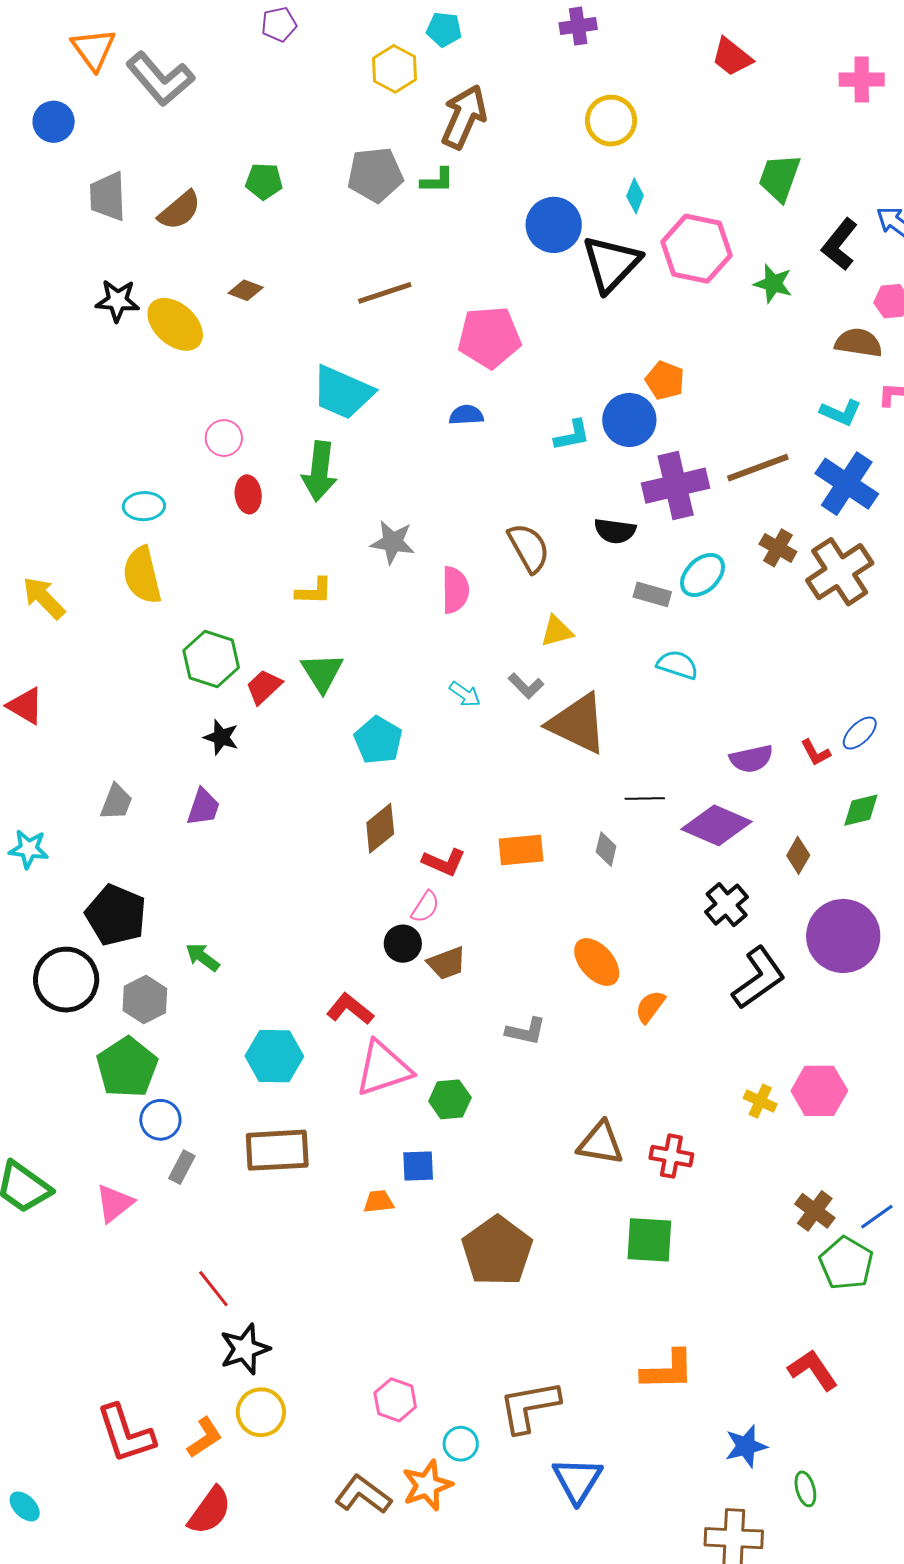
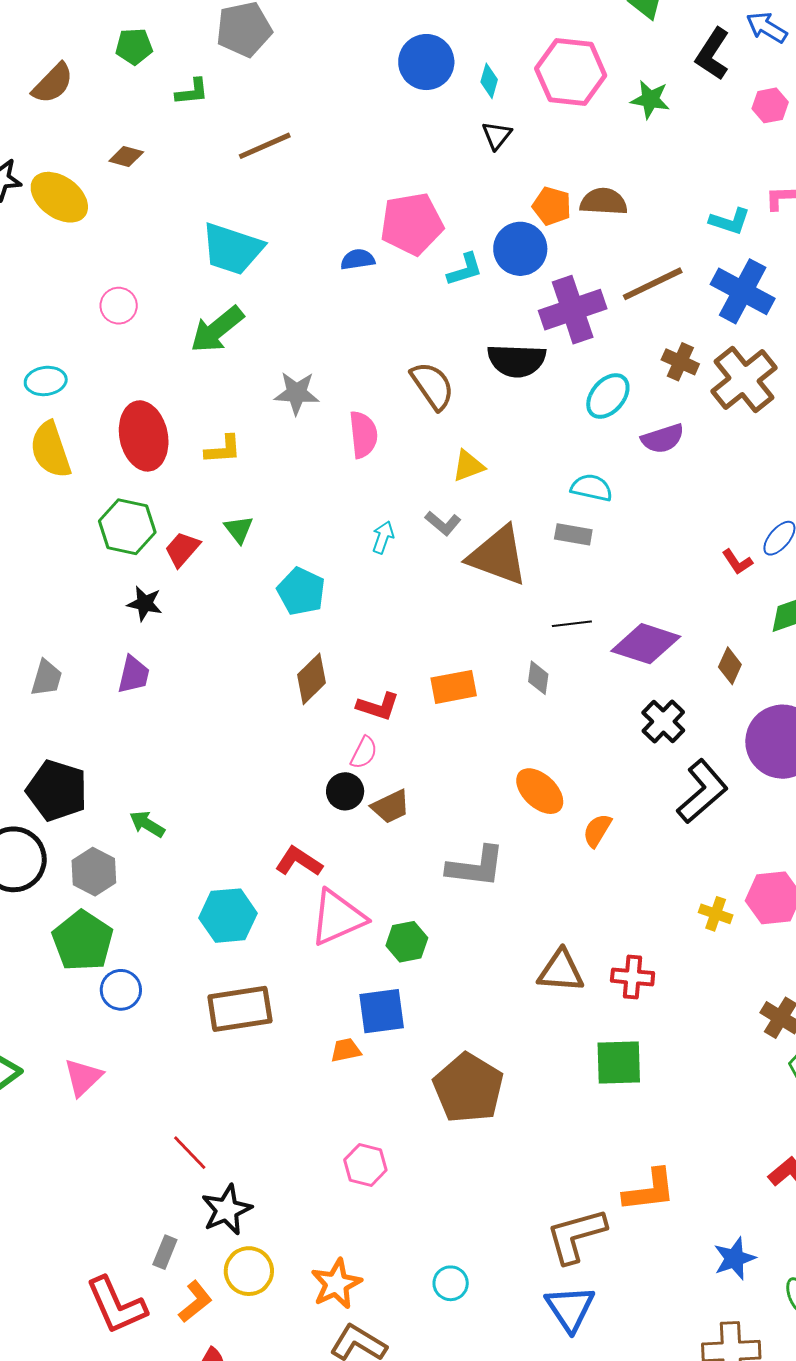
green L-shape: (437, 180) -> (192, 92), moved
cyan diamond: (635, 196) -> (489, 81), moved
black triangle: (611, 264) -> (497, 135), moved, size x0.5
pink pentagon: (489, 337) -> (412, 224), moved
brown semicircle: (858, 343) -> (604, 202), moved
green arrow: (319, 471) -> (217, 329), turned 50
red ellipse: (248, 494) -> (144, 436), moved, size x1.8
black semicircle: (615, 531) -> (517, 361), size x1.4
gray rectangle: (652, 594) -> (573, 534), moved
green triangle: (322, 672) -> (239, 529), size x0.7
cyan arrow: (465, 694) -> (383, 537), turned -100
purple semicircle: (751, 759) -> (663, 439), moved
gray L-shape: (526, 1031) -> (476, 867), size x1.5
blue square: (418, 1166) -> (382, 1011), size x1.4
gray rectangle: (182, 1167) -> (165, 1252), moved
pink hexagon: (395, 1400) -> (365, 1165), moved
brown L-shape: (529, 1407) -> (576, 1236), moved
orange star: (427, 1485) -> (336, 1284), moved

